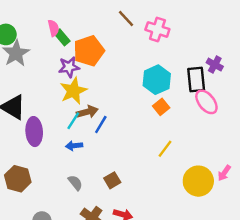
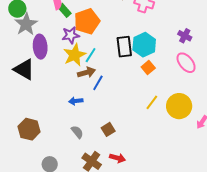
purple cross: (215, 65) -> (185, 36), moved
black rectangle: (196, 80) -> (124, 47), moved
cyan line: (73, 121) -> (91, 55), moved
purple ellipse: (34, 132) -> (40, 47), moved
yellow circle: (198, 181) -> (179, 106), moved

